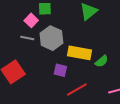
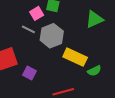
purple square: (60, 70) -> (29, 73), moved

